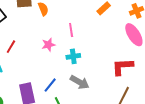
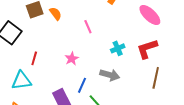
pink star: (48, 45) -> (72, 59), moved
cyan cross: (73, 56) -> (118, 48), moved

